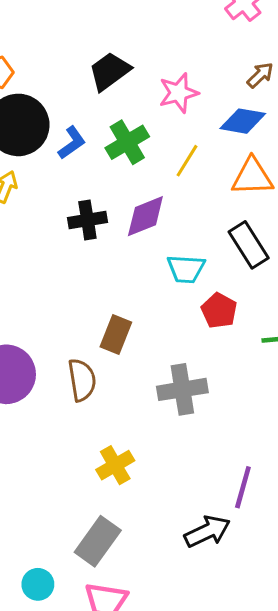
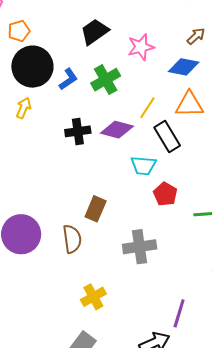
yellow line: (187, 161) -> (147, 108), moved
purple diamond: (145, 216) -> (117, 130), turned 36
black rectangle: (249, 245) -> (167, 136), moved

